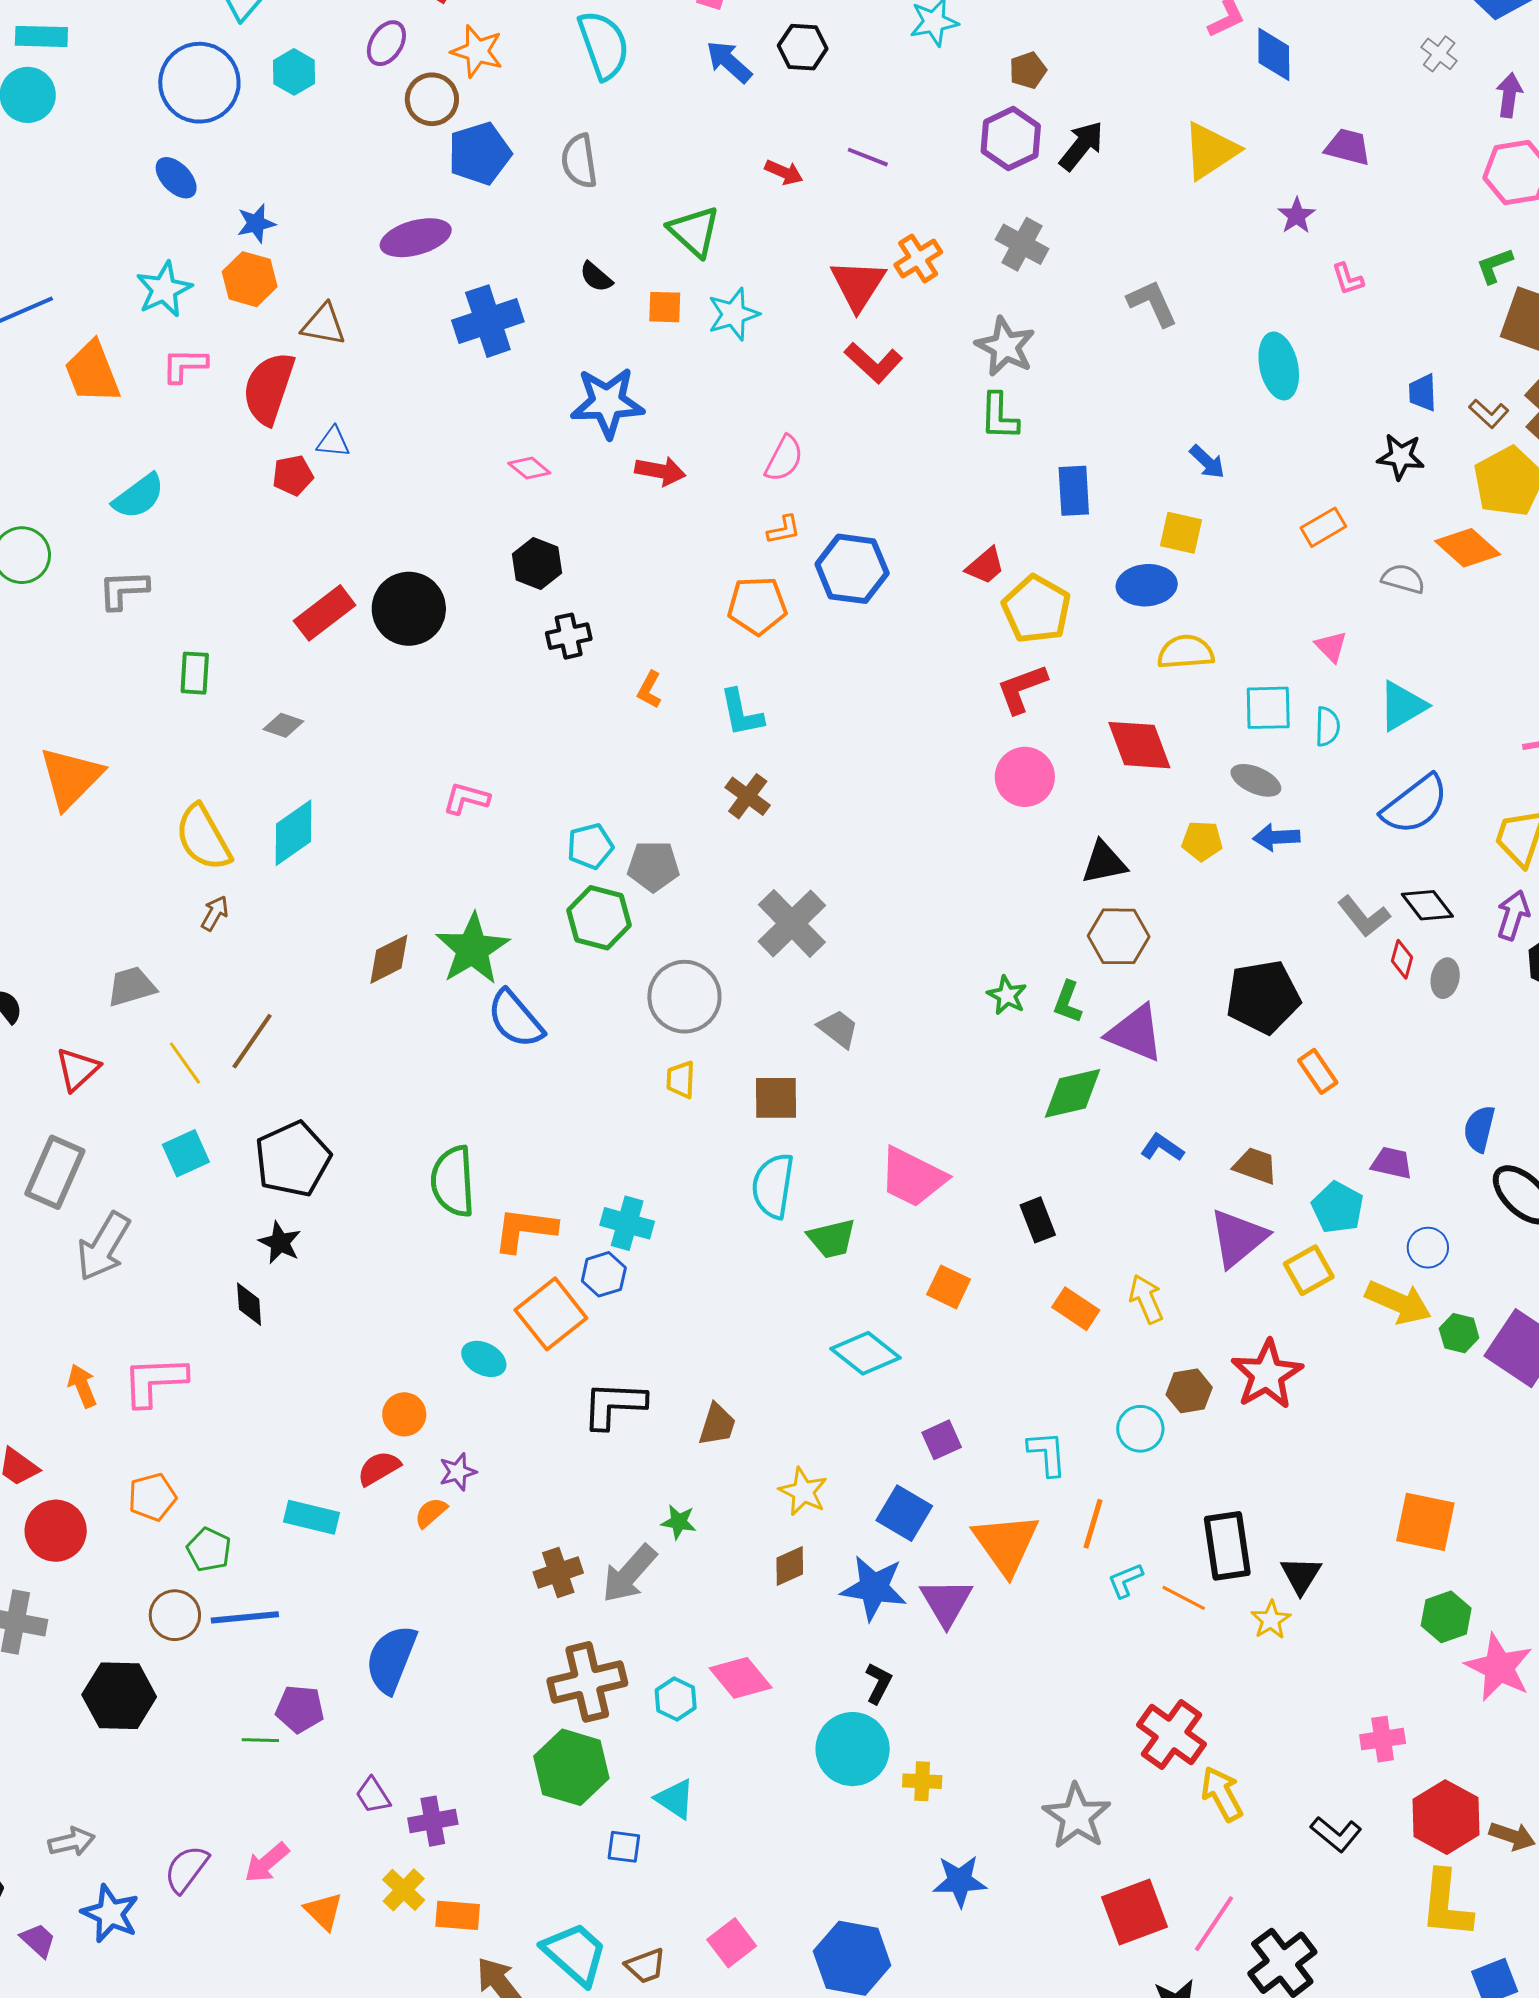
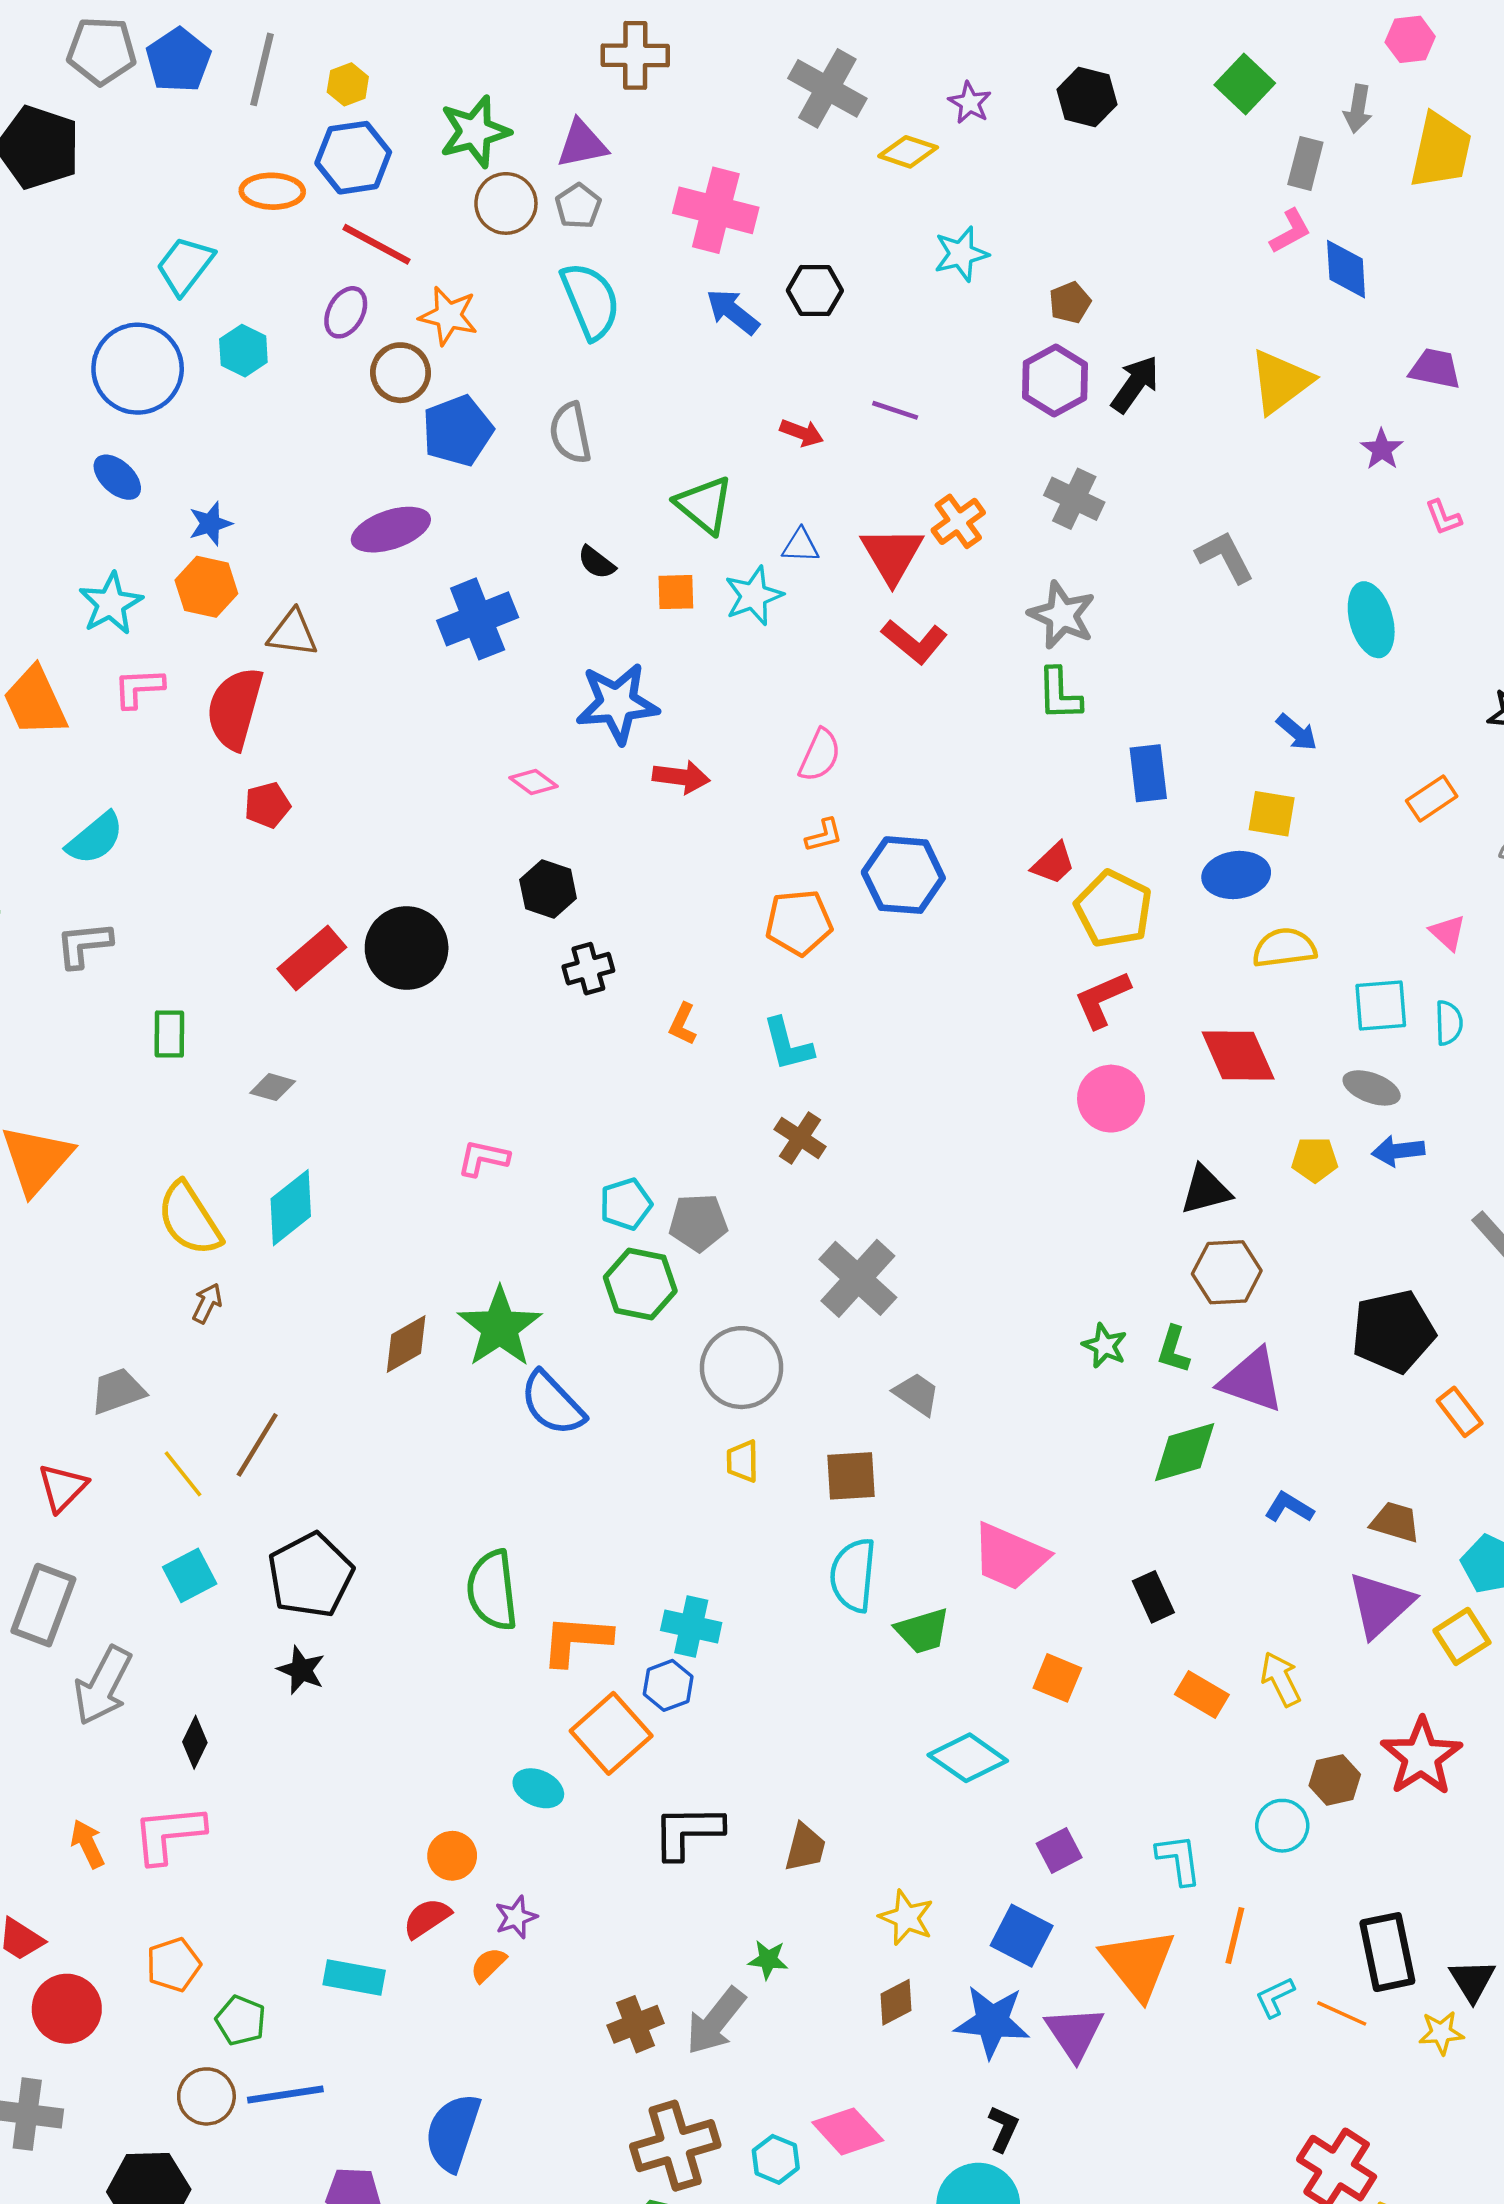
blue triangle: (333, 442) -> (801, 546), moved
black diamond: (249, 1304) -> (195, 1742), moved, turned 33
yellow star: (1271, 1620) -> (1441, 2033), turned 30

